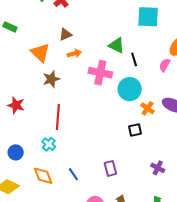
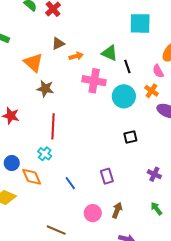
orange arrow: (74, 54) -> (76, 56), moved
pink semicircle: (165, 65) -> (158, 71), turned -56
brown star: (51, 79) -> (45, 89), turned 30
orange cross: (148, 108) -> (151, 91), moved
orange diamond: (43, 176) -> (32, 177), moved

